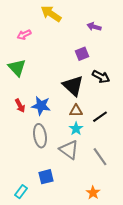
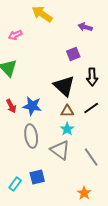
black arrow: (101, 77) -> (92, 77), turned 60
black line: (100, 117) -> (91, 108), moved
cyan rectangle: (21, 192) -> (15, 184), moved

